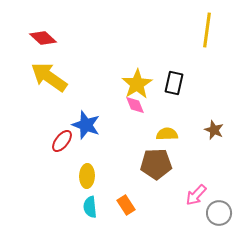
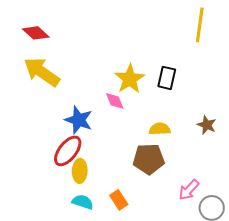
pink diamond: (135, 105) -> (115, 101), moved
red ellipse: (62, 141) -> (68, 151), moved, size x1.4
cyan semicircle: (90, 207) -> (83, 202), turned 115

